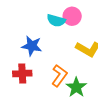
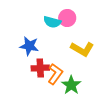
red cross: (22, 73) -> (40, 68), moved

